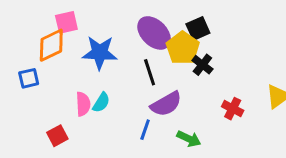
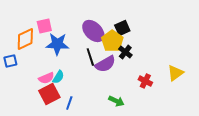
pink square: (66, 22) -> (44, 26), moved
pink semicircle: (83, 104) -> (46, 78), turned 70
purple semicircle: (166, 104) -> (105, 64), moved
blue line: (145, 130) -> (69, 103), moved
red square: (57, 136) -> (49, 94), moved, size x1.5

